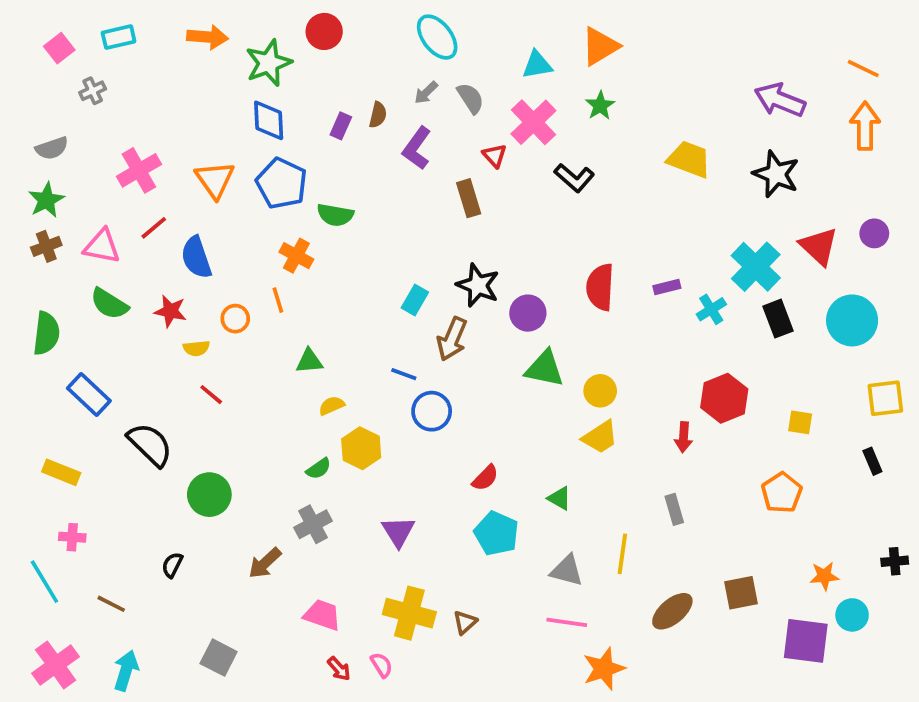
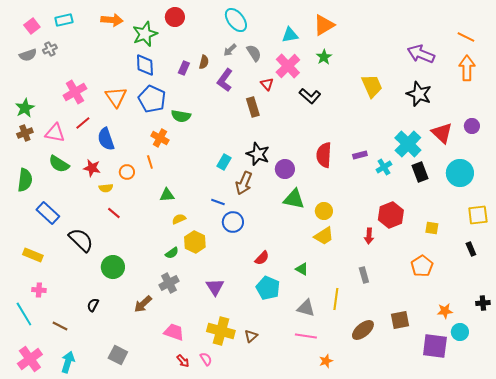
gray semicircle: (52, 148) -> (28, 55), moved
yellow trapezoid: (689, 159) -> (372, 86), turned 45
orange star: (604, 669) -> (326, 361), size x0.6

